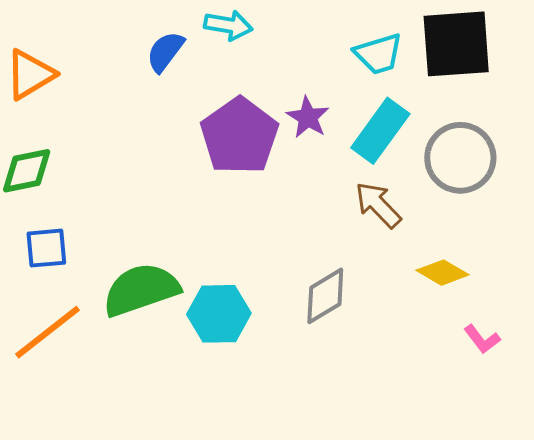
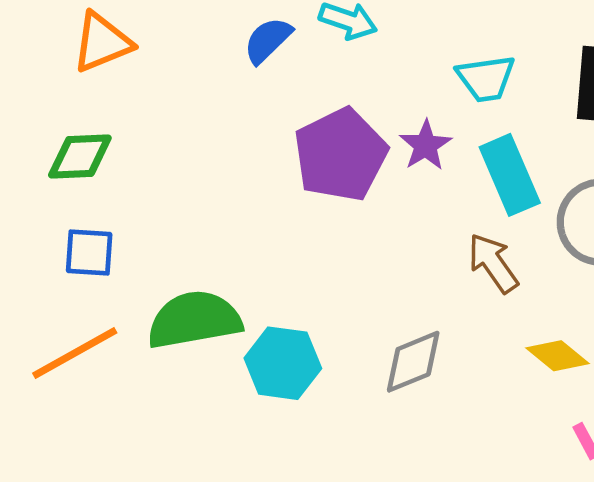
cyan trapezoid: (378, 54) -> (486, 78), moved
cyan rectangle: (380, 131) -> (510, 175), turned -68

